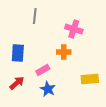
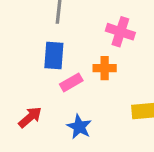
blue rectangle: (18, 53) -> (54, 55), moved
pink rectangle: (43, 70) -> (71, 82), moved

